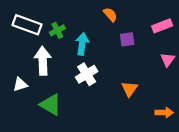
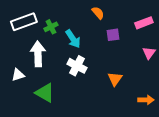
white rectangle: (27, 25) -> (24, 22), turned -40
cyan arrow: (82, 44) -> (73, 39), turned 138
white cross: (87, 74) -> (77, 66), turned -30

